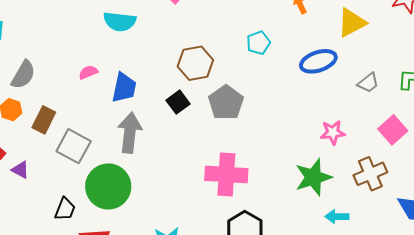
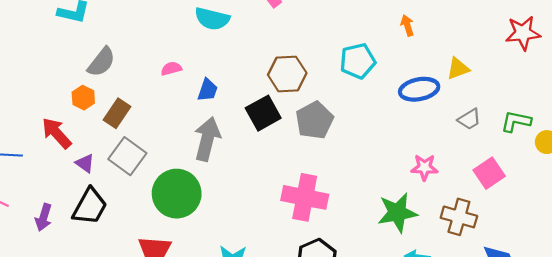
yellow triangle: (352, 23) -> (458, 69), moved, size x0.7
cyan pentagon: (259, 43) -> (358, 61), size x1.4
blue trapezoid: (124, 88) -> (208, 90), size x0.7
black square: (178, 102) -> (263, 113), size x1.4
gray square: (74, 146) -> (127, 156), moved
brown cross: (370, 174) -> (459, 217), turned 32
black trapezoid: (65, 209) -> (90, 206), moved, size x1.5

